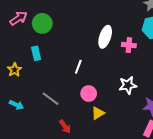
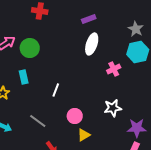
white ellipse: (105, 37) -> (92, 44), moved
pink cross: (129, 45) -> (114, 69), turned -32
white line: (78, 67) -> (56, 90), moved

